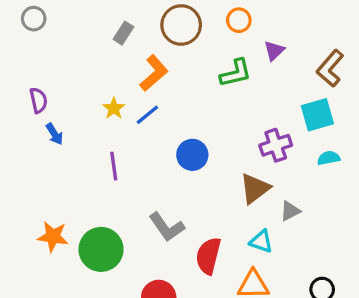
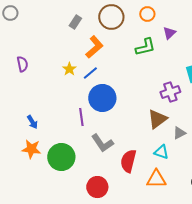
gray circle: (34, 19) -> (10, 13), moved
blue arrow: (54, 134) -> (32, 122), moved
blue circle: (192, 155) -> (102, 98), moved, size x1.4
purple line: (114, 166) -> (81, 117), moved

